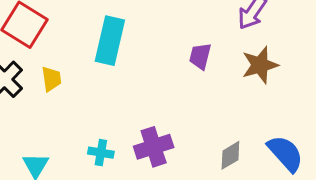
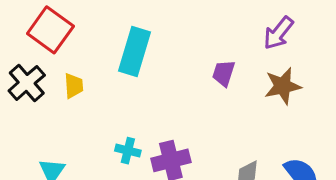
cyan cross: (101, 153) -> (128, 151), moved

